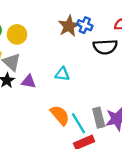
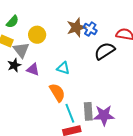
yellow circle: (17, 34) -> (37, 35), moved
black semicircle: (105, 47) -> (105, 51), turned 140
orange semicircle: (60, 115) -> (57, 93), moved

